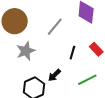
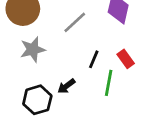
green line: (87, 80) -> (109, 83), moved, turned -60

